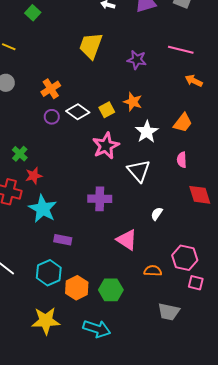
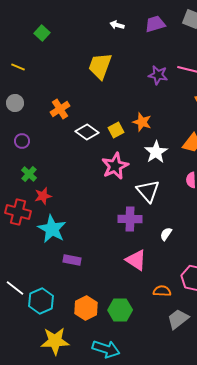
purple star: (137, 60) -> (158, 75), moved
purple circle: (52, 117) -> (22, 141), moved
purple cross: (100, 199) -> (130, 219), moved
cyan hexagon: (49, 273) -> (41, 301), moved
gray trapezoid: (169, 312) -> (178, 319), moved, turned 130

